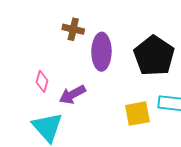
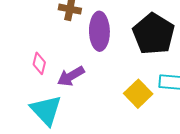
yellow square: (137, 114) -> (138, 94), turned -32

